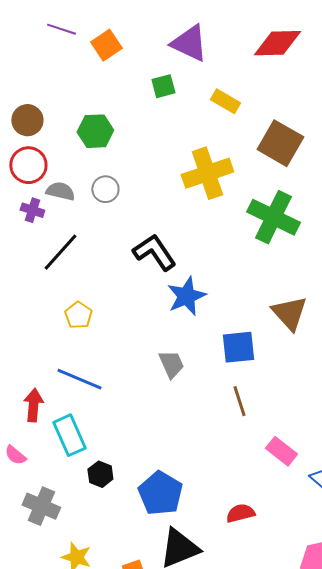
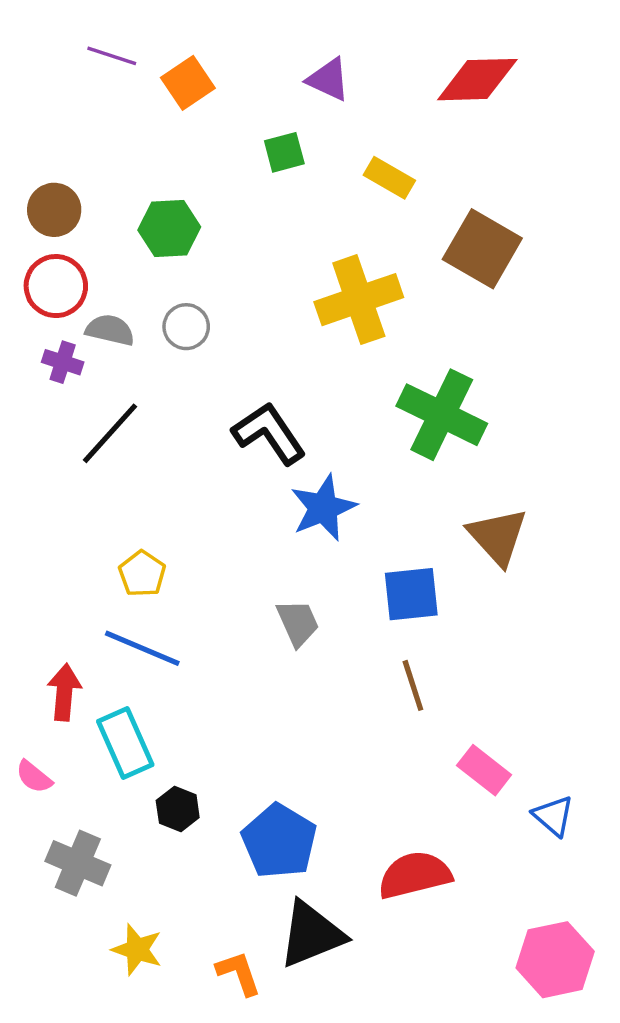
purple triangle: (189, 43) -> (328, 80), size x0.7
green cross: (273, 217) -> (442, 415), moved
yellow pentagon: (78, 315) -> (142, 574), moved
red semicircle: (240, 513) -> (415, 875), size x1.5

